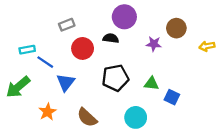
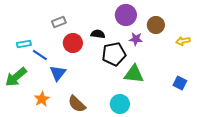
purple circle: (124, 17) -> (126, 15), moved
black pentagon: (115, 78) -> (114, 54), moved
green triangle: (152, 84) -> (134, 74), size x1.5
blue square: (172, 97) -> (180, 83), moved

